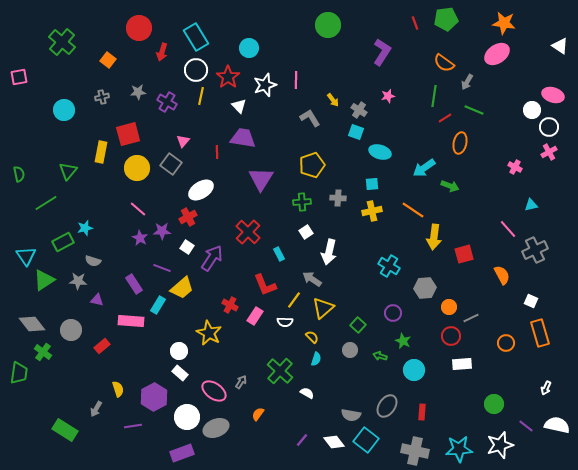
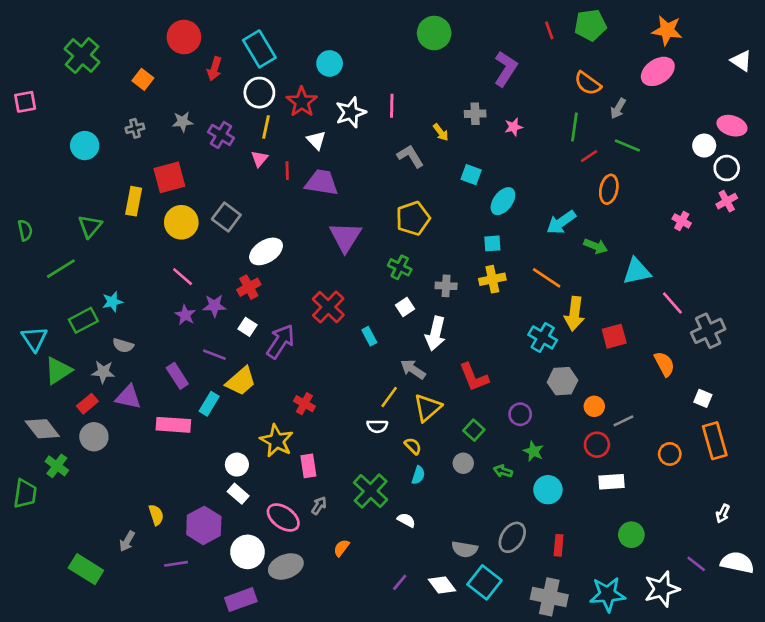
gray cross: (359, 110) -> (475, 114), moved, turned -35
pink triangle: (183, 141) -> (259, 159), moved
red line: (217, 152) -> (287, 171), moved
cyan ellipse: (380, 152) -> (503, 201), turned -70
gray cross: (338, 198) -> (446, 286), moved
green cross: (302, 202) -> (400, 267), turned 30
cyan triangle: (531, 205) -> (637, 271), moved, size x1.6
cyan cross: (389, 266) -> (543, 337), moved
red L-shape: (265, 285) -> (474, 377), moved
purple triangle: (97, 300) -> (128, 397), size x1.5
pink rectangle: (255, 316) -> (308, 466), moved, turned -42
red rectangle: (102, 346) -> (87, 404), moved
green circle: (494, 404) -> (631, 535), moved

